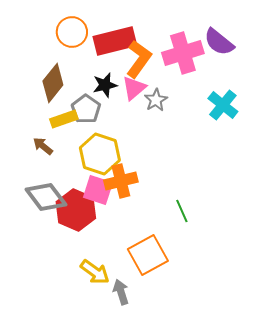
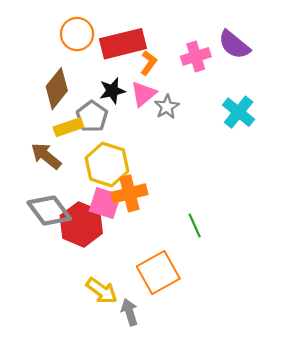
pink cross: (183, 53) -> (196, 56), size x0.7
orange L-shape: (139, 59) -> (149, 63), size x0.6
brown arrow: (43, 146) -> (46, 156), size x1.4

